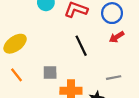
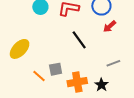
orange line: (17, 75) -> (39, 76), moved

